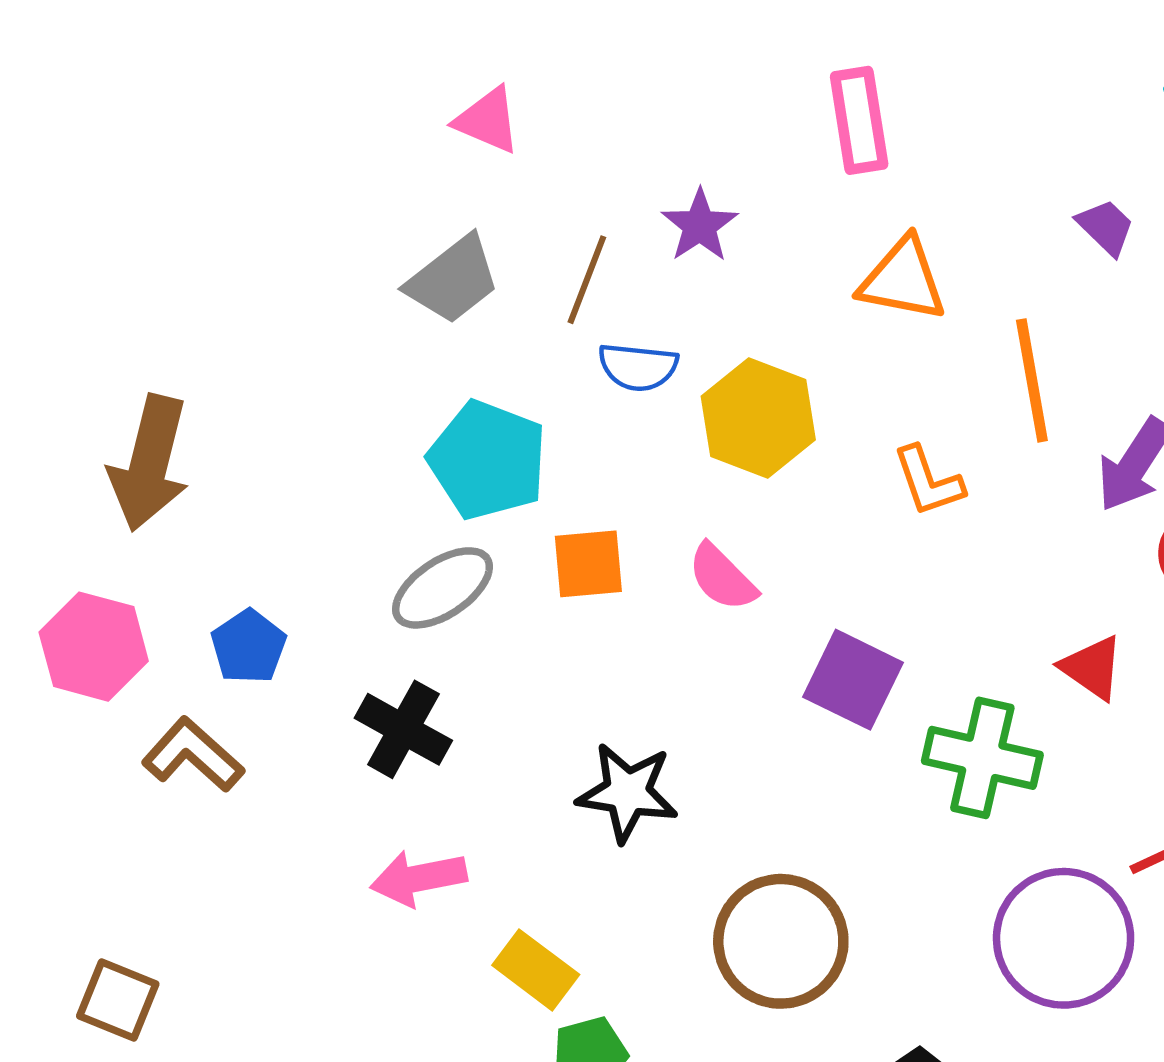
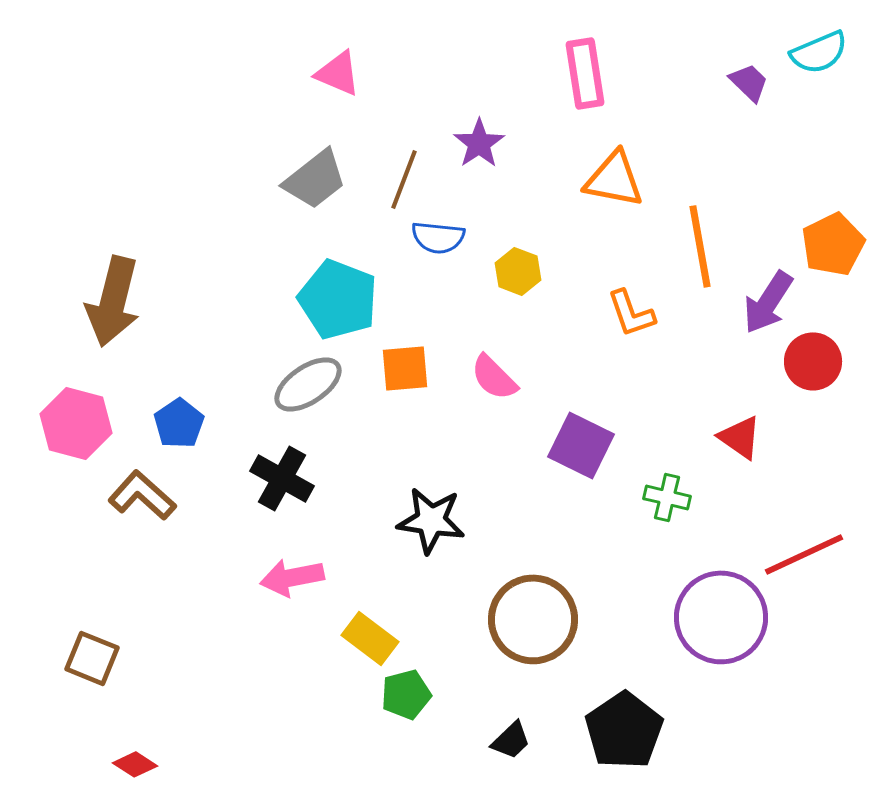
purple trapezoid: (1106, 227) -> (749, 82), moved
yellow hexagon: (758, 418) -> (518, 271), size x0.6
green cross: (982, 758) -> (667, 497), size x0.6

